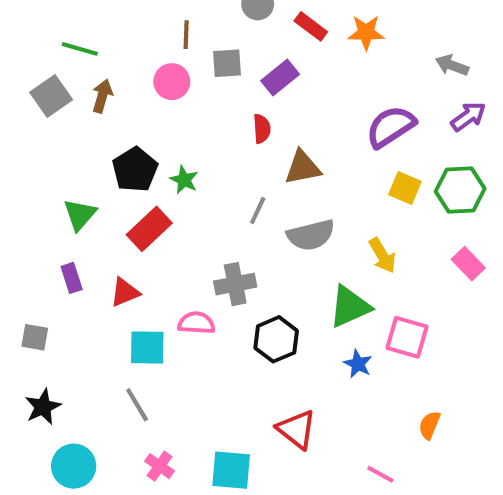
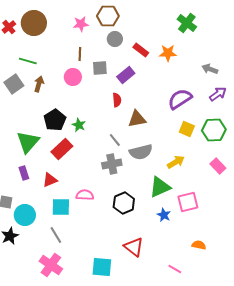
gray line: (258, 210) -> (115, 140), turned -64
green triangle: (80, 215) -> (28, 142), size x1.4
yellow arrow: (382, 255) -> (176, 162), turned -90
gray cross: (235, 284) -> (112, 164), moved
pink square: (407, 337) -> (188, 202), turned -30
orange semicircle: (429, 425) -> (199, 245), turned 80
cyan circle: (74, 466) -> (25, 215), moved
pink cross: (160, 466) -> (51, 265), moved, size x1.6

